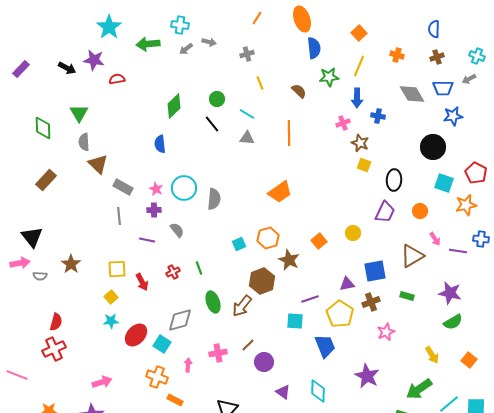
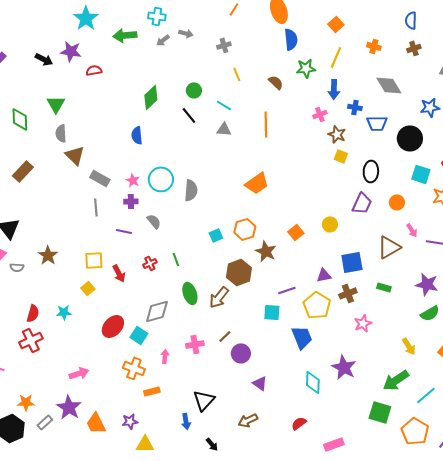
blue trapezoid: (443, 88) -> (377, 123), moved
cyan star: (111, 321) -> (64, 312), moved
cyan diamond: (318, 391) -> (313, 382), moved
orange rectangle: (175, 400) -> (152, 391), turned -42

